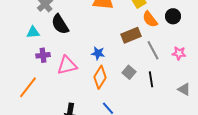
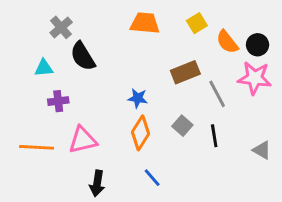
black circle: (173, 16) -> (258, 45), moved
orange semicircle: (150, 19) -> (227, 42), moved
pink star: (179, 53) -> (255, 78), moved, size x1.6
pink triangle: (67, 65) -> (83, 140), moved
orange line: (28, 87) -> (37, 147), turned 55

